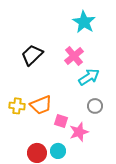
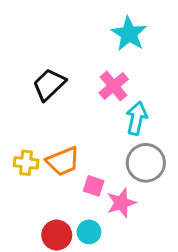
cyan arrow: (89, 77) -> (137, 118), turned -45
gray circle: (95, 106) -> (146, 163), size x1.6

